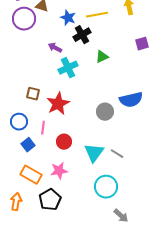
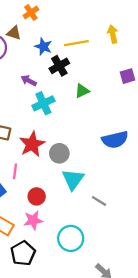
gray circle: (105, 112) -> (59, 153), moved
red circle: (64, 142) -> (37, 196), moved
cyan triangle: (94, 153) -> (73, 179), moved
cyan circle: (106, 187) -> (71, 238), moved

